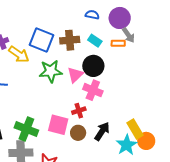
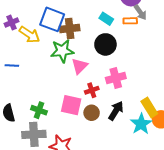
brown cross: (70, 40) -> (70, 28), moved
pink triangle: (75, 75) -> (80, 66), moved
pink cross: (93, 90) -> (116, 78), moved, turned -36
green cross: (26, 129) -> (39, 110), size x0.7

